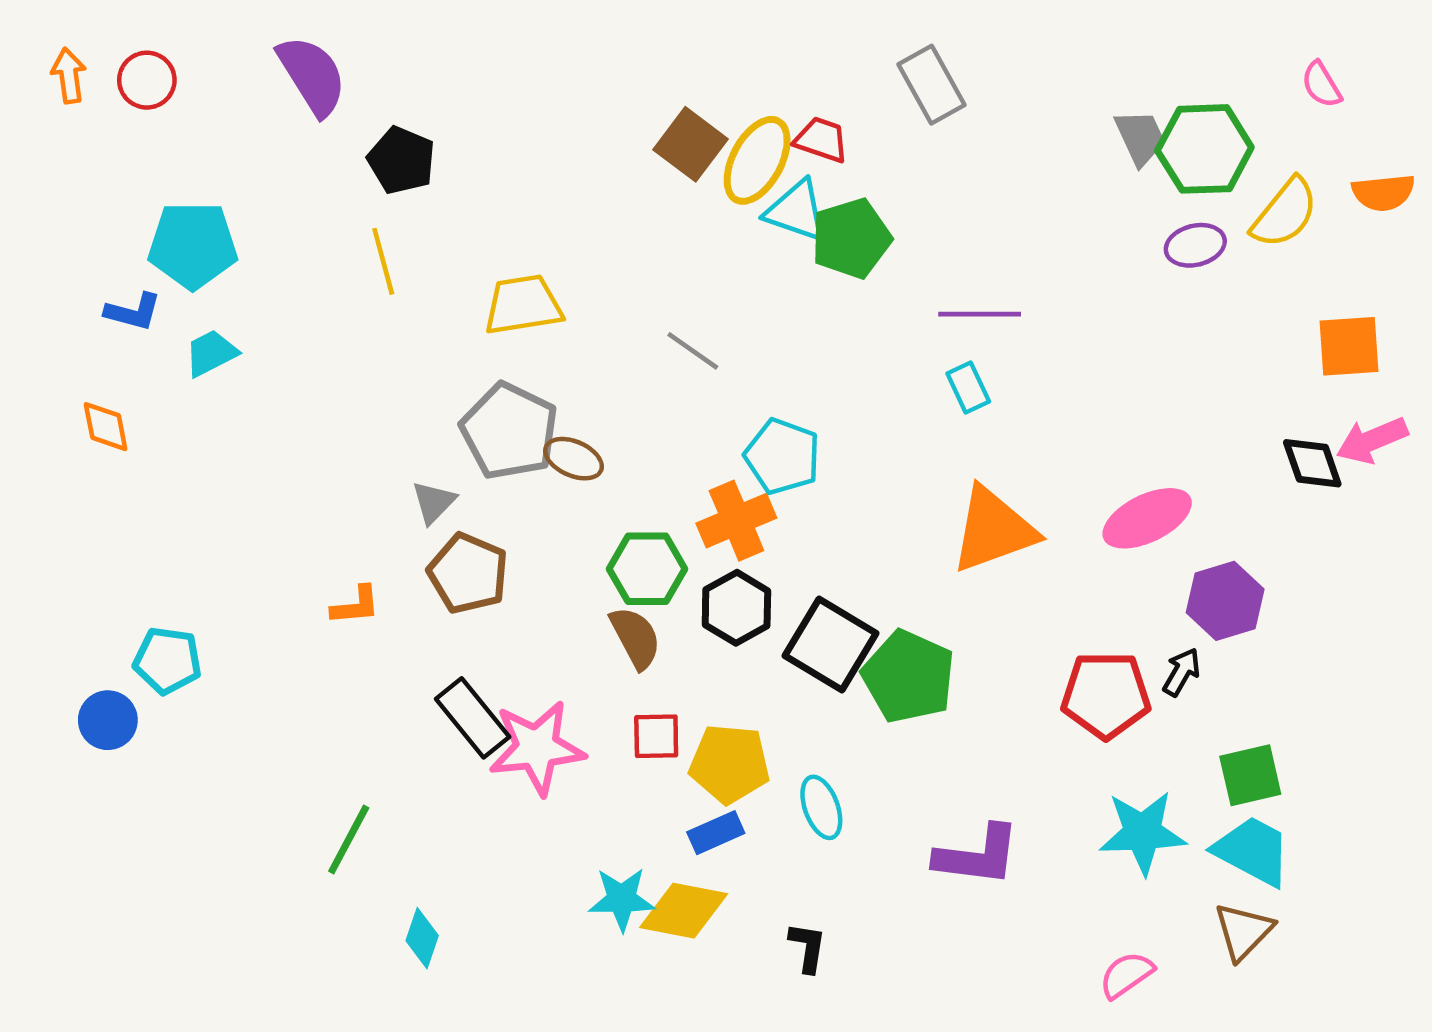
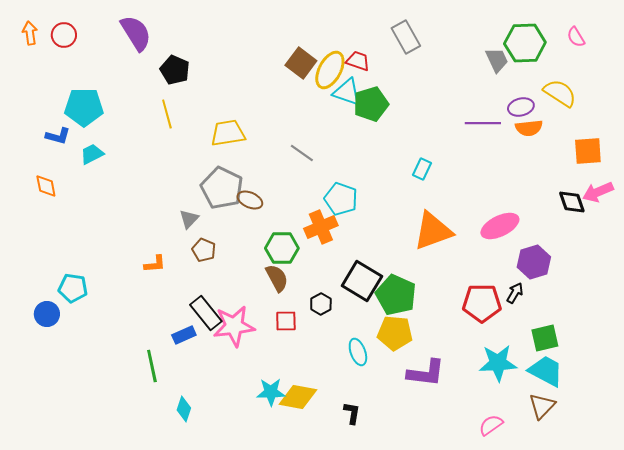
green hexagon: (1204, 149) -> (525, 43), moved
orange semicircle: (1383, 193) -> (529, 128), moved
yellow semicircle: (1285, 213) -> (560, 93), turned -96
purple line: (980, 314) -> (483, 123), moved
cyan rectangle: (968, 388) -> (422, 169), turned 50
brown pentagon: (468, 573) -> (204, 250), size x0.7
black hexagon: (736, 608) -> (321, 304), moved, size x0.7
yellow pentagon: (730, 764) -> (395, 333), moved
blue rectangle: (716, 833) -> (184, 335), moved
green line: (349, 839) -> (152, 366), turned -40

